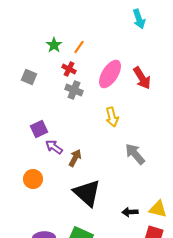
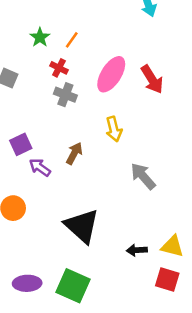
brown arrow: (75, 158) -> (74, 153), moved

